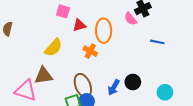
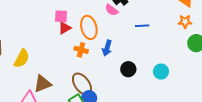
pink square: (63, 11) -> (61, 16), moved
yellow semicircle: (53, 48) -> (22, 58), moved
blue arrow: (114, 87) -> (107, 48), moved

